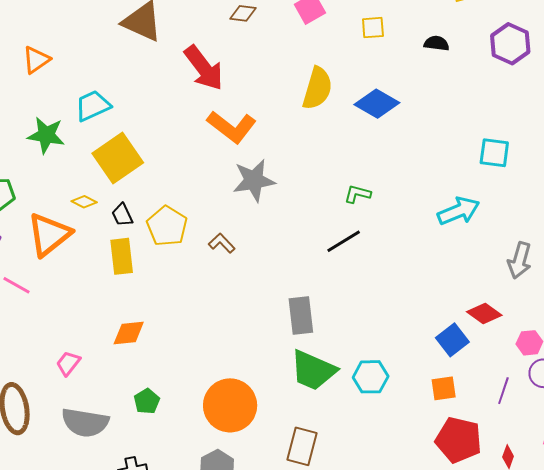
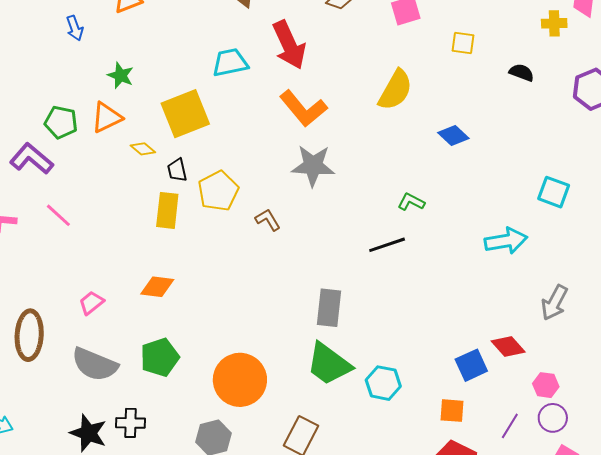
blue diamond: (377, 104) -> (453, 136), moved, size x0.7
cyan trapezoid: (93, 106) -> (230, 63), moved
green star: (46, 135) -> (121, 76), size x0.7
orange triangle: (49, 235) -> (107, 117), moved, size x0.7
green pentagon: (147, 401) -> (160, 357), size x1.5

